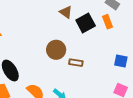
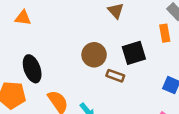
black square: (86, 23) -> (134, 53), moved

